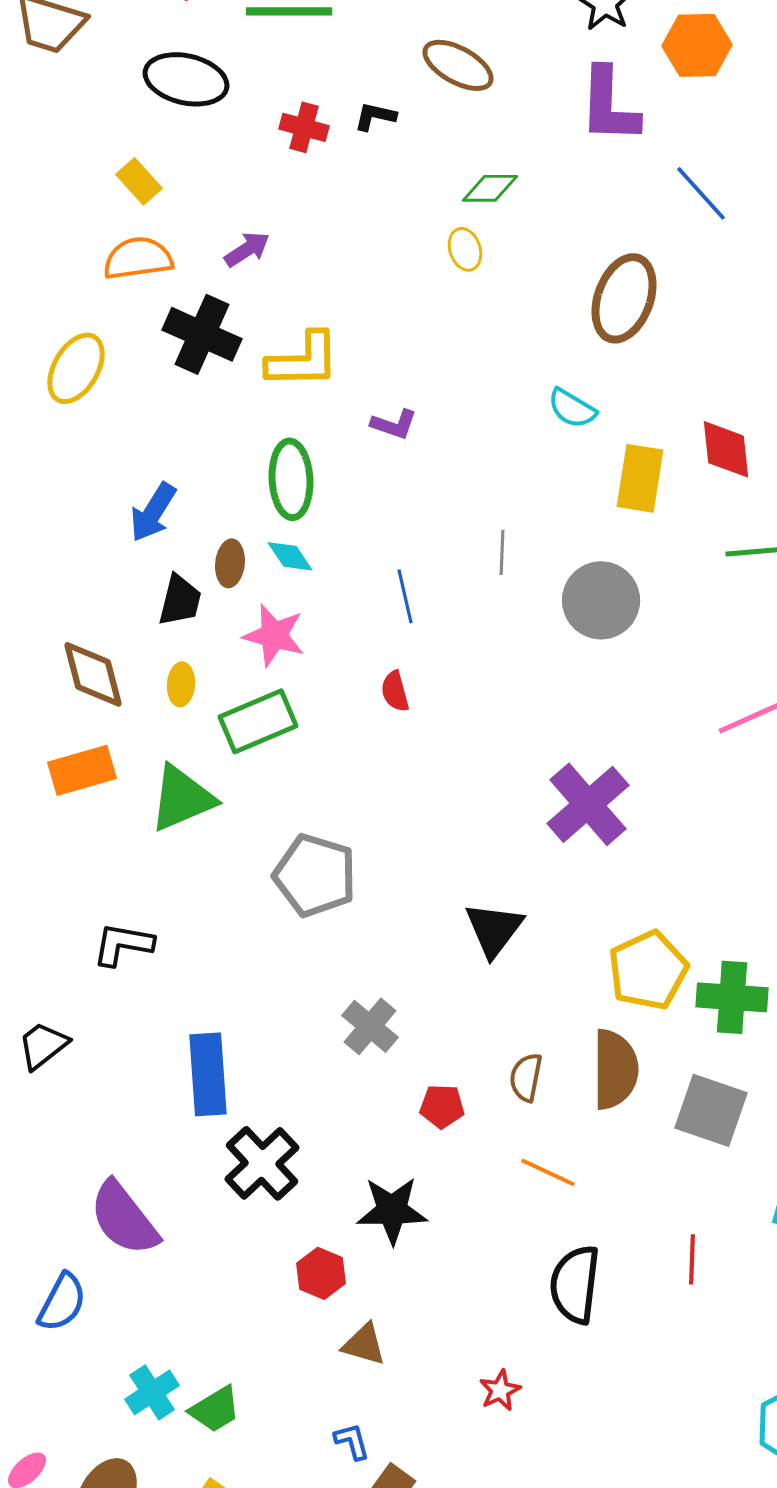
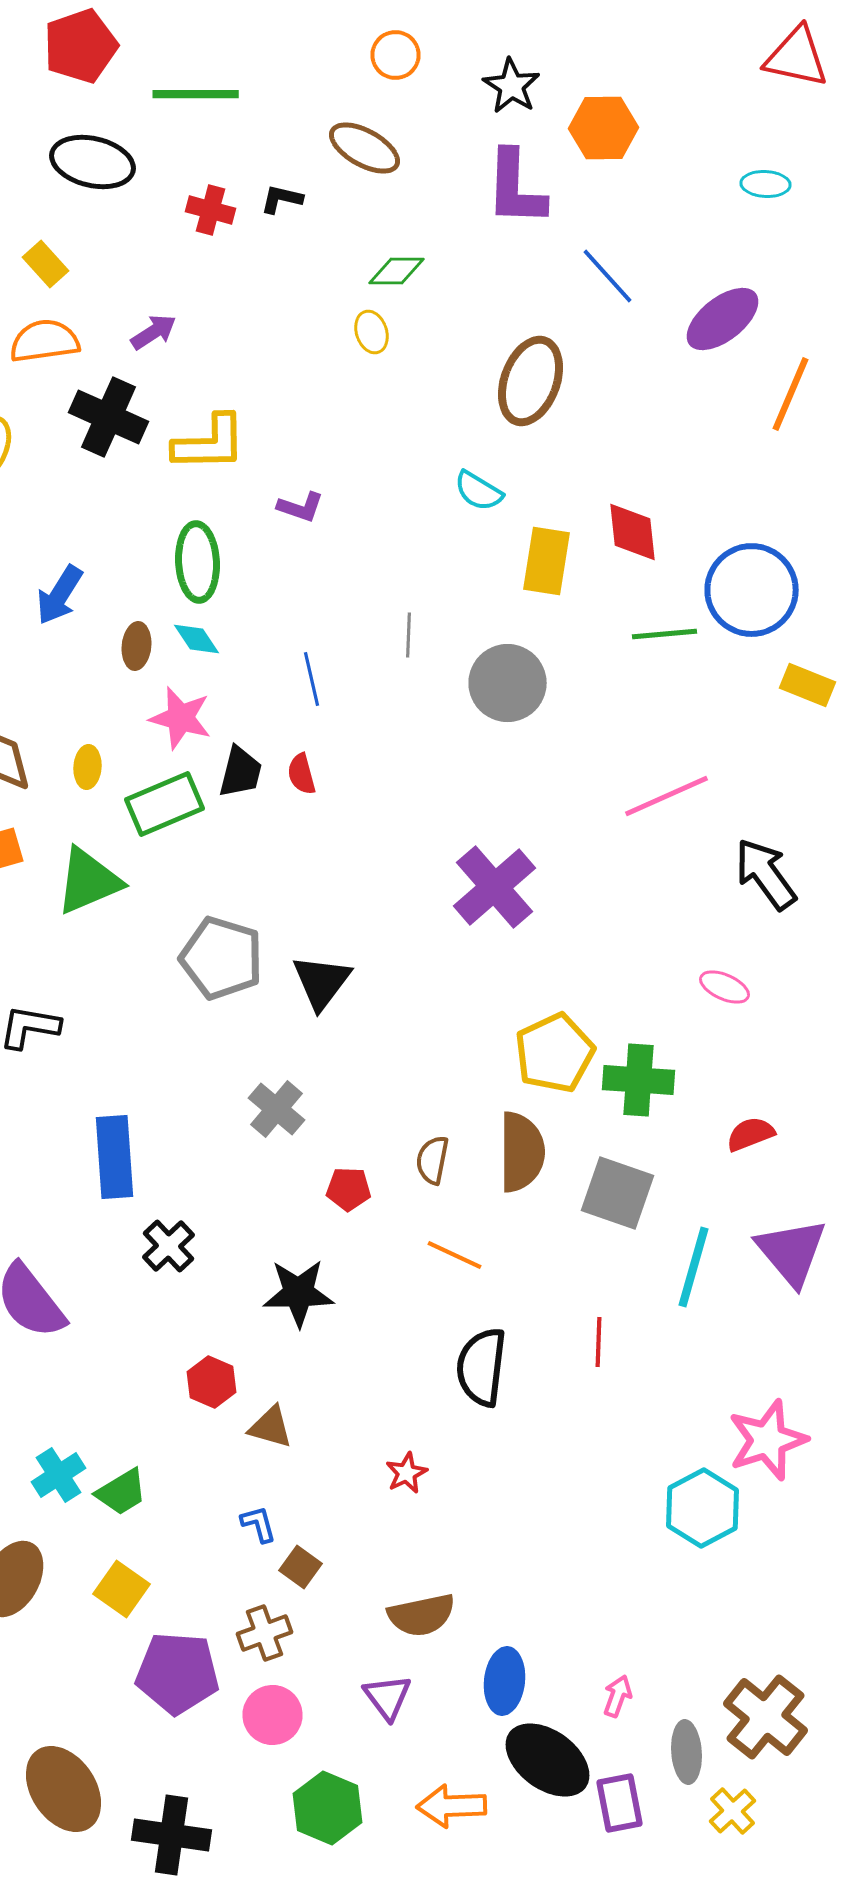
black trapezoid: (180, 600) -> (240, 772), moved
black triangle: (494, 929) -> (322, 982), moved
black cross: (262, 1163) -> (168, 1246), size x0.7
red hexagon: (321, 1273) -> (212, 1382), moved

